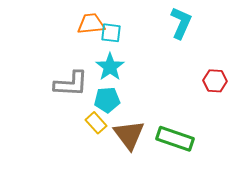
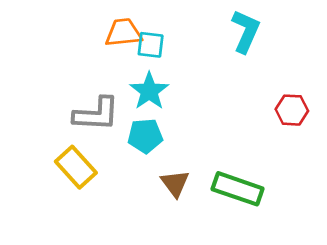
yellow rectangle: (96, 123) -> (76, 167), moved, size x1.4
brown triangle: (129, 135) -> (175, 183), size x0.7

